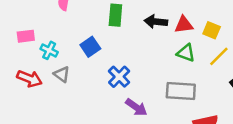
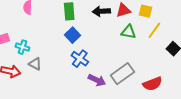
blue square: (90, 47) -> (72, 35), moved
gray rectangle: (181, 91) -> (122, 74), moved, turned -30

